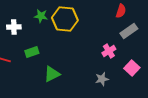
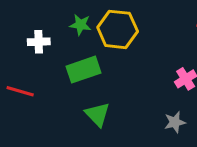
green rectangle: (32, 52) -> (84, 70), moved, size x1.5
green triangle: (52, 74) -> (97, 114), turned -48

